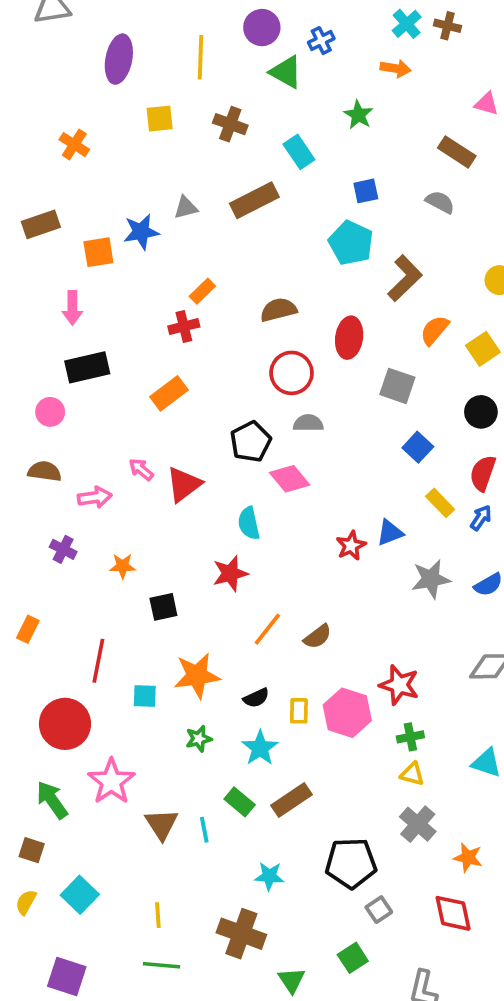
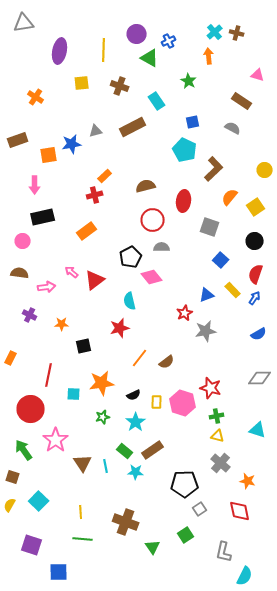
orange arrow: (396, 68) -> (209, 56), turned -105
blue triangle: (390, 533) -> (207, 295), moved
gray star: (431, 579) -> (206, 331), moved
cyan star: (269, 876) -> (136, 472), moved

